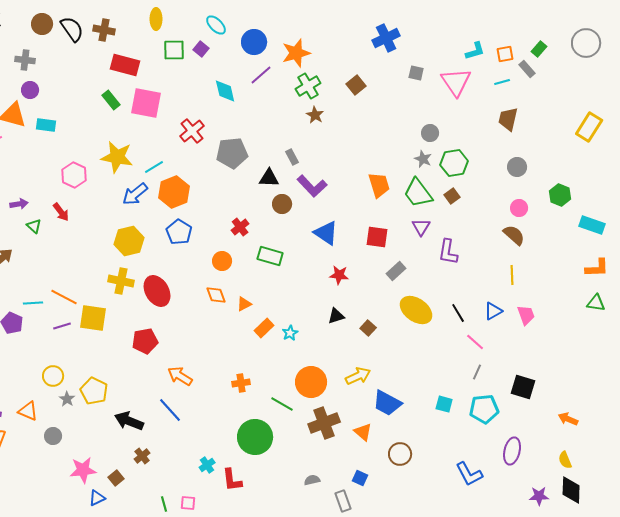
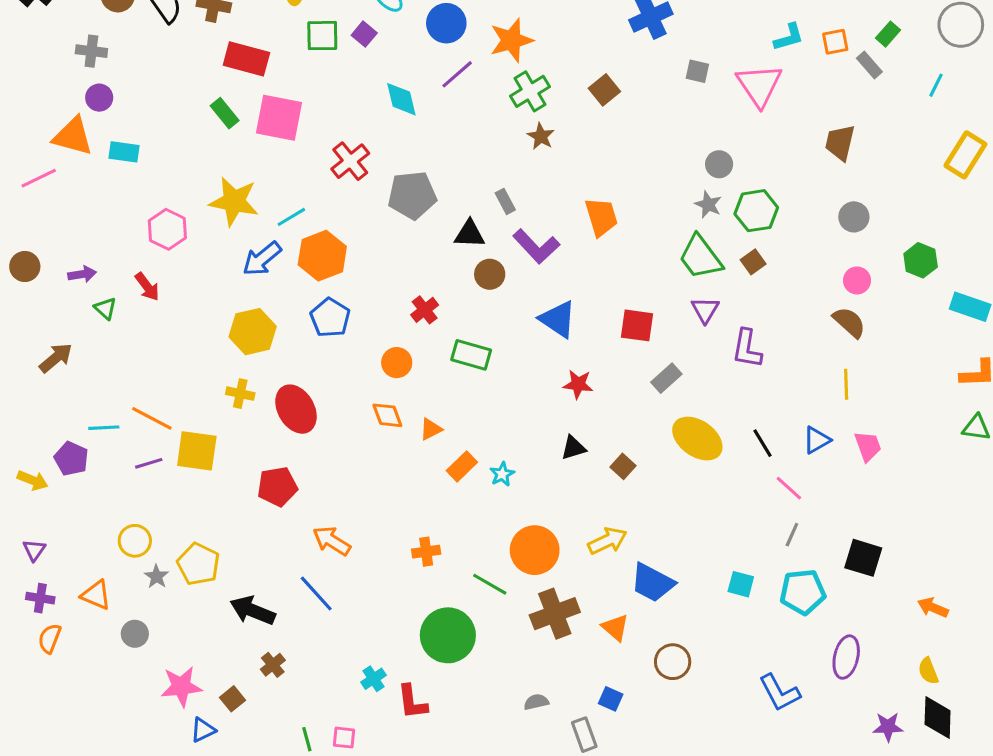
cyan line: (502, 82) -> (936, 85), moved, turned -49
orange trapezoid: (379, 185) -> (601, 217), moved
yellow cross: (121, 281) -> (240, 394), size x0.7

